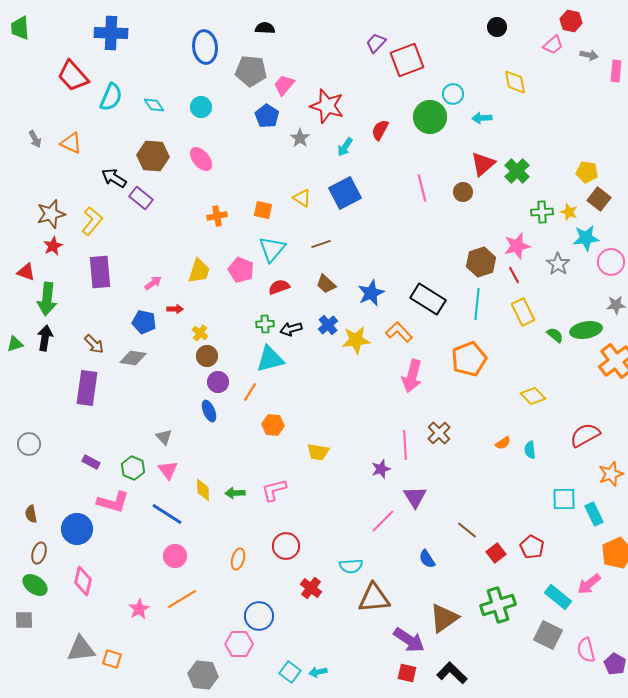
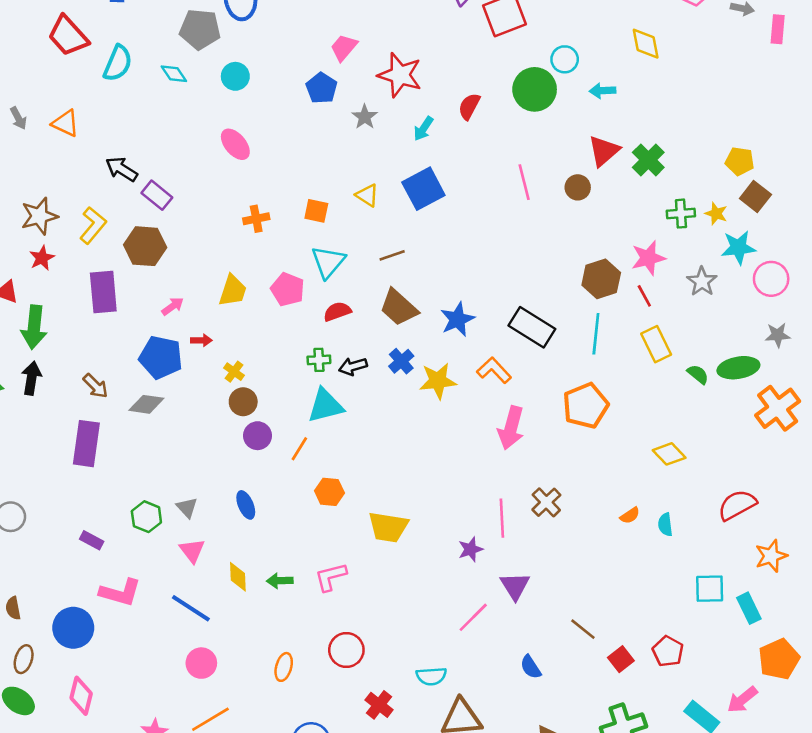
gray pentagon: (251, 71) -> (200, 29), moved
brown hexagon: (153, 156) -> (145, 246), moved
brown trapezoid: (326, 284) -> (399, 308), size x1.5
blue pentagon: (144, 322) -> (161, 357), size x1.4
blue ellipse: (209, 411) -> (246, 505), moved
yellow trapezoid: (318, 452) -> (388, 527), size x1.4
green hexagon: (133, 468) -> (146, 517), moved

